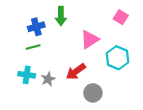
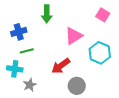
blue cross: (36, 27) -> (19, 32), moved
green line: (33, 47) -> (27, 51), moved
gray star: (48, 79) -> (30, 85), moved

